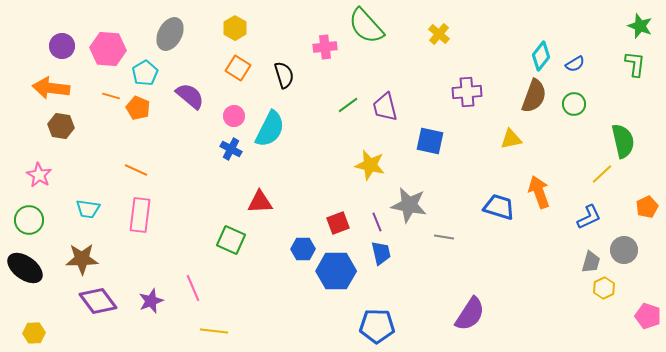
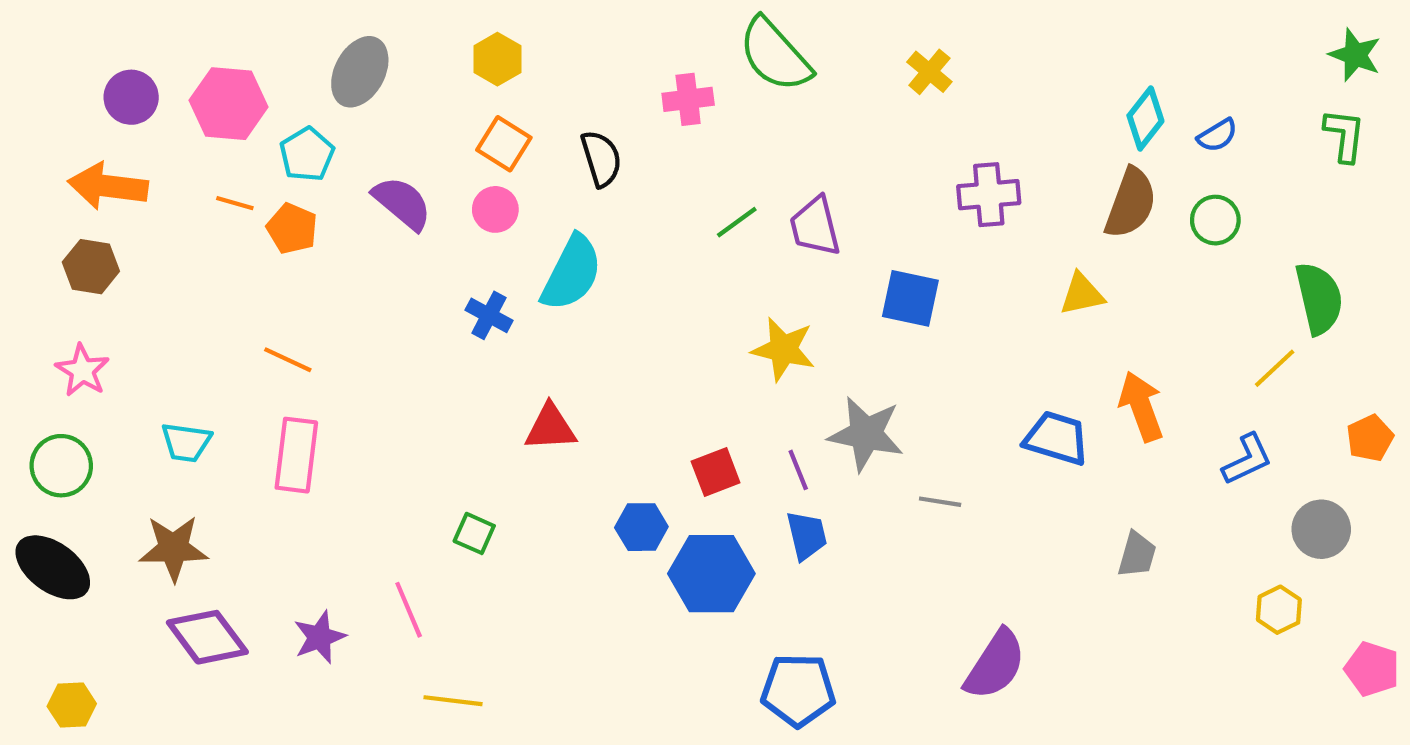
pink circle: (234, 116) -> (495, 209), moved
brown hexagon: (61, 126) -> (91, 267), moved
green square: (231, 240) -> (474, 533), moved, size x0.7
gray trapezoid: (591, 262) -> (1137, 555), moved

